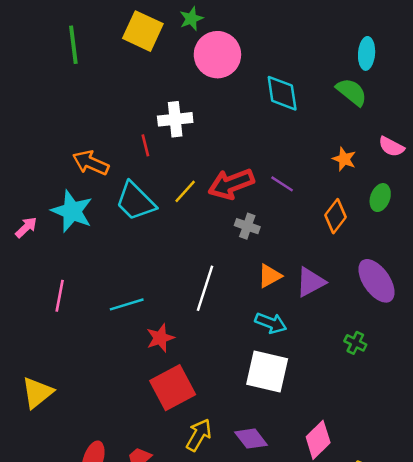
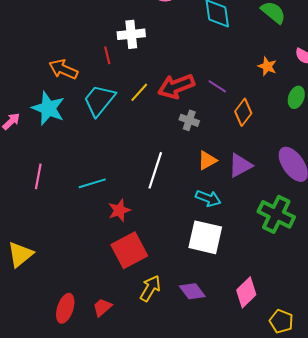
cyan trapezoid: (135, 201) -> (99, 100), turned 84
orange diamond: (335, 216) -> (243, 112), moved
green cross: (355, 343) -> (276, 214), size x2.0

